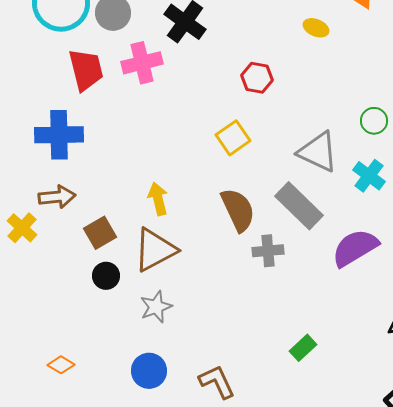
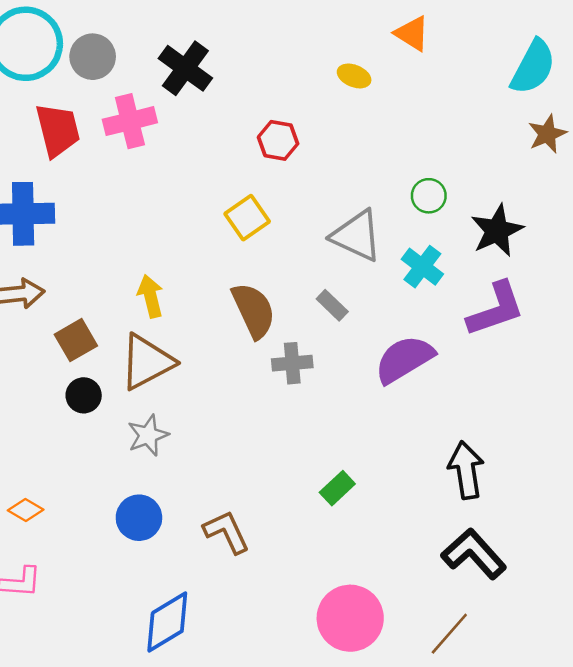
gray rectangle: (299, 206) -> (332, 305), size x0.5

